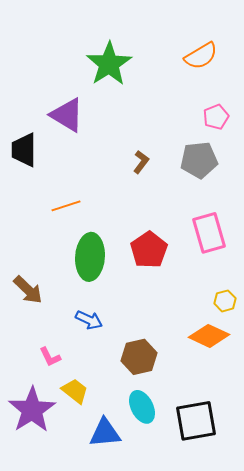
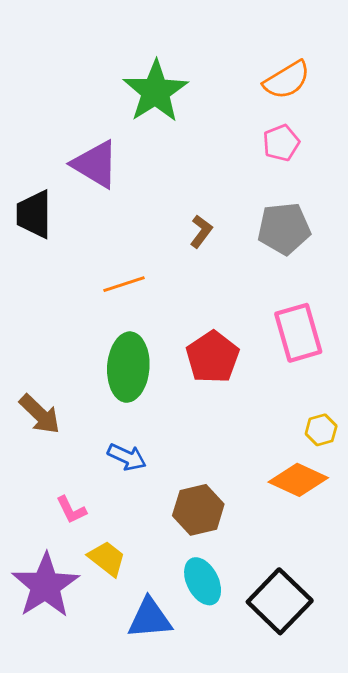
pink pentagon: (216, 117) -> (281, 143), moved
orange line: (66, 206) -> (124, 284), moved
black square: (196, 421) -> (280, 601), turned -36

